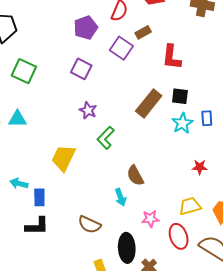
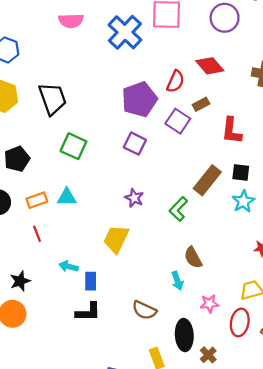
purple pentagon: (86, 28) -> (139, 99), size x1.4
purple star: (88, 110) -> (134, 198), moved
green L-shape: (106, 138) -> (178, 209), moved
red ellipse: (179, 236) -> (240, 322), turned 30

